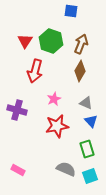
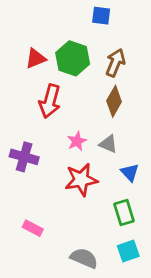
red triangle: (25, 41) -> (36, 58), turned 35
gray triangle: (86, 103) -> (108, 144), moved
gray semicircle: (66, 169) -> (84, 258), moved
pink rectangle: (18, 170) -> (33, 228), moved

